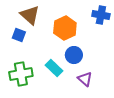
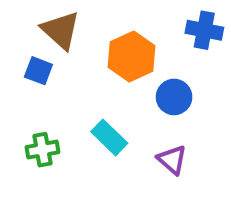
blue circle: (74, 55) -> (174, 97), moved
green cross: (21, 74) -> (42, 150), size x0.7

